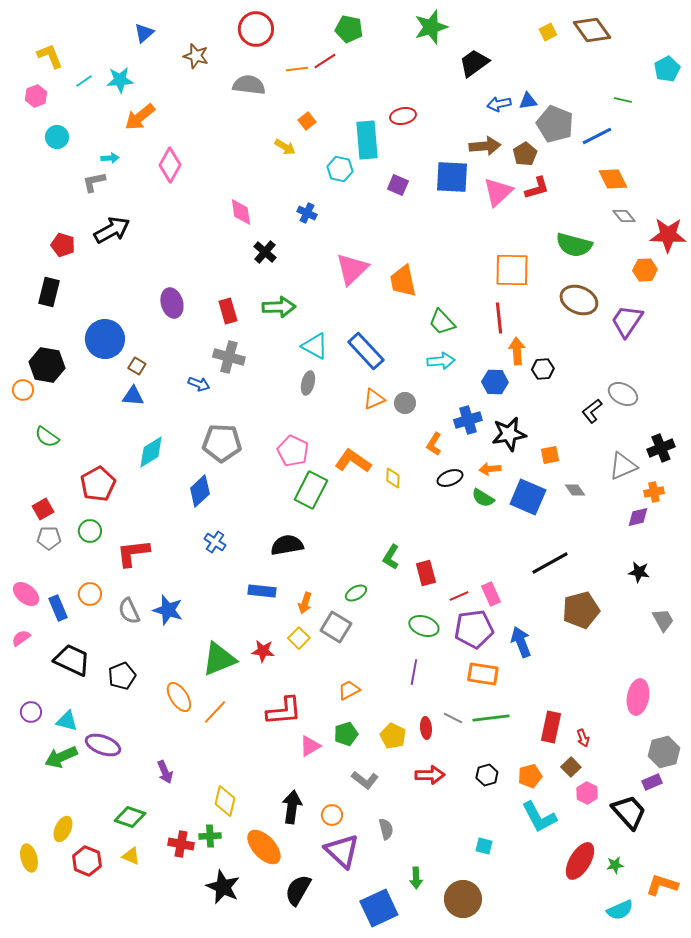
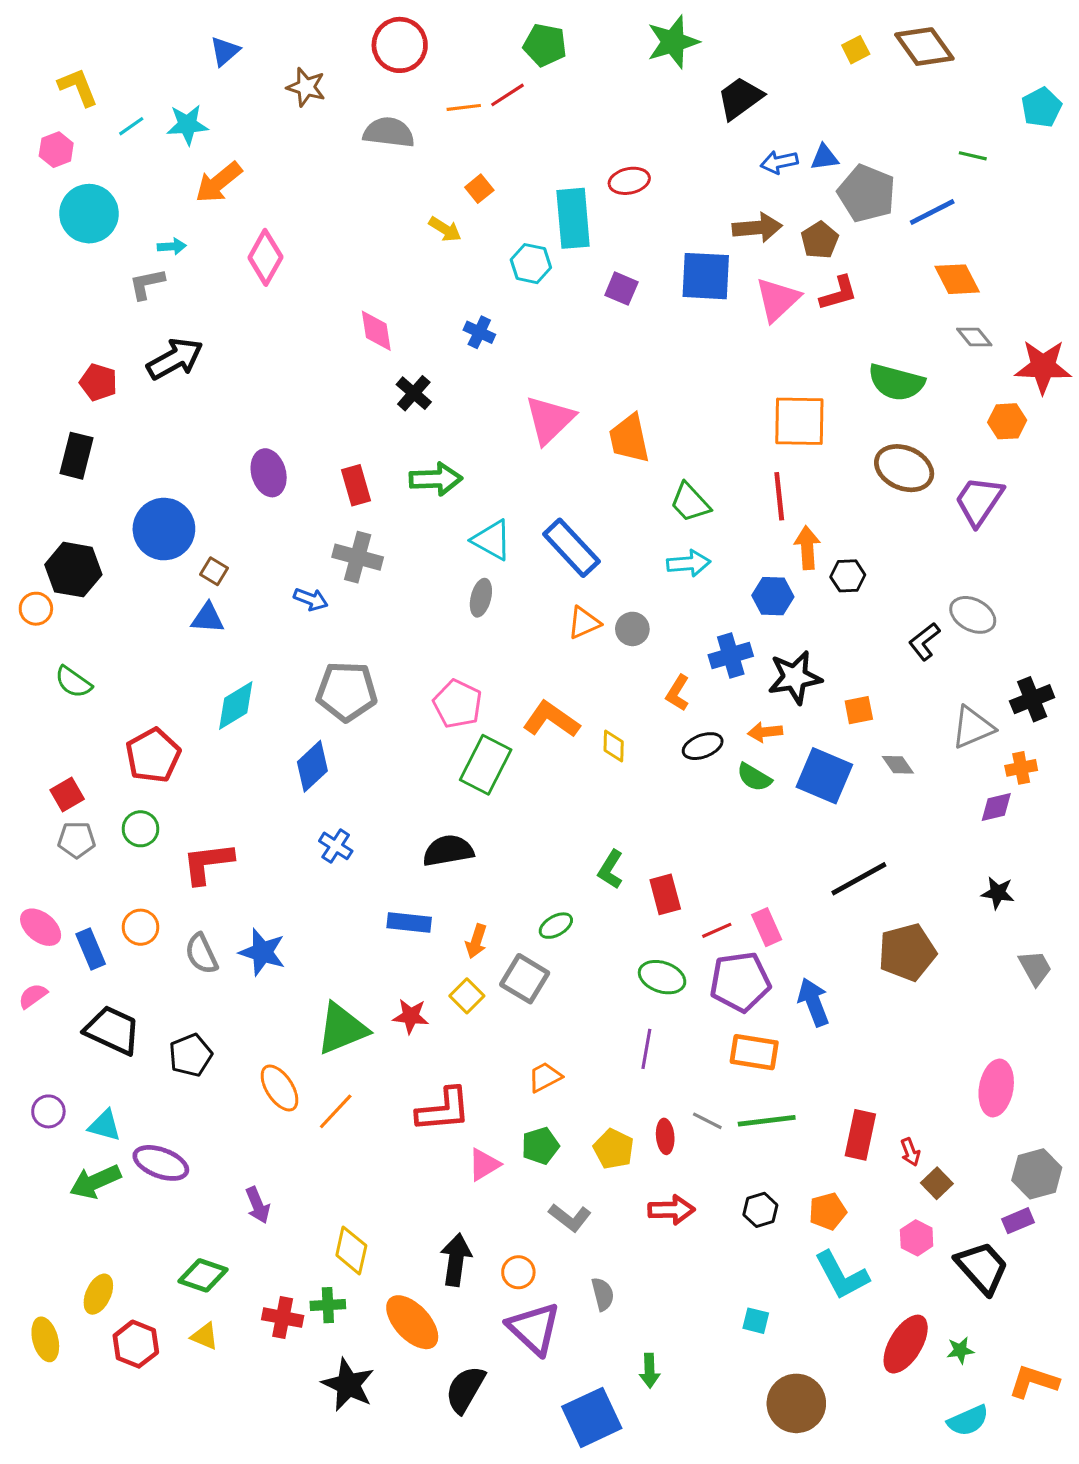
cyan circle: (57, 137) -> (89, 214), size x1.6
brown square: (571, 767) -> (937, 1183), moved
brown circle: (463, 899) -> (796, 1403), moved

